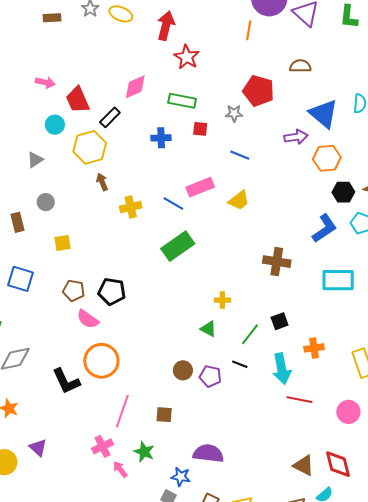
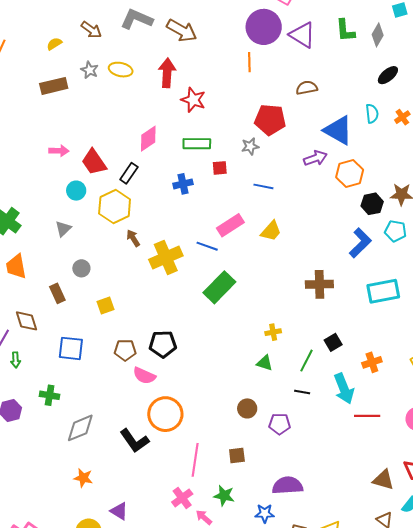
brown rectangle: (52, 18) -> (54, 86), size x1.5
yellow cross: (131, 207) -> (166, 258), size x1.5
purple pentagon: (210, 376) -> (280, 424), moved

